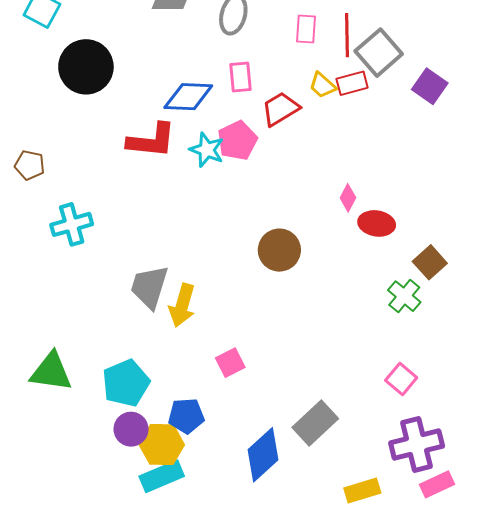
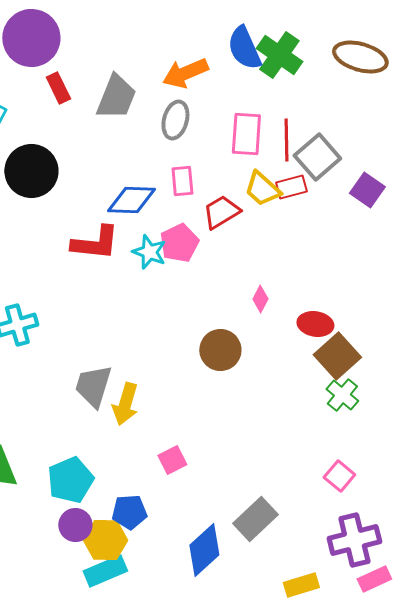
pink rectangle: (306, 29) -> (246, 134), size x1.5
yellow trapezoid: (322, 85) -> (262, 189), size x1.4
pink diamond: (348, 198) -> (260, 299), moved
brown square: (430, 262) -> (337, 356), moved, size x1.4

